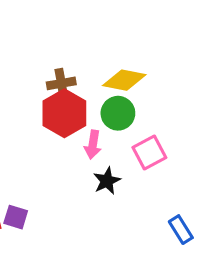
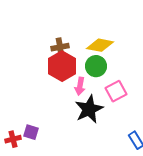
black star: (107, 181) -> (89, 109), size x1.6

